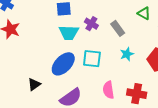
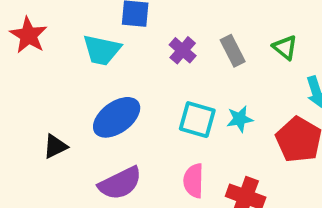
gray rectangle: (118, 28) -> (233, 51), moved
cyan trapezoid: (69, 33) -> (102, 50), moved
cyan square: (92, 59) -> (197, 120), moved

